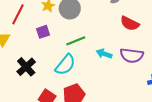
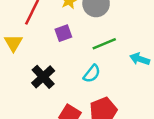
cyan semicircle: (65, 65) -> (92, 74), size x0.7

